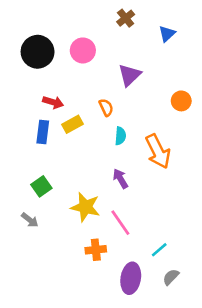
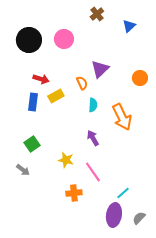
purple triangle: (129, 75) -> (100, 69), moved
yellow star: (85, 207) -> (66, 160), size x0.7
gray semicircle: (171, 277) -> (139, 218), moved
purple ellipse: (131, 278) -> (114, 215), moved

